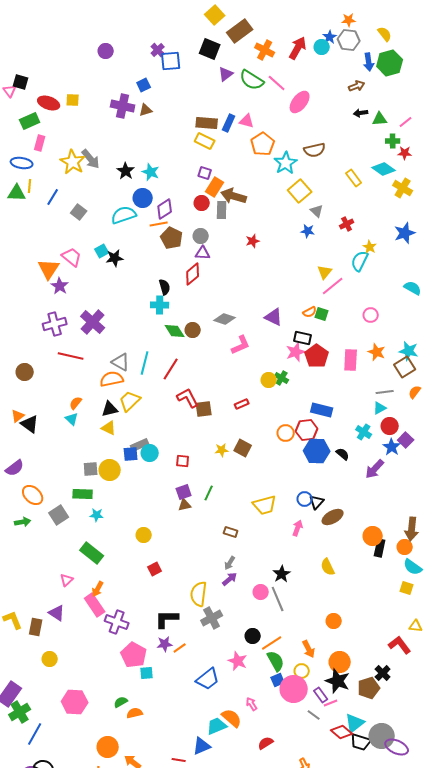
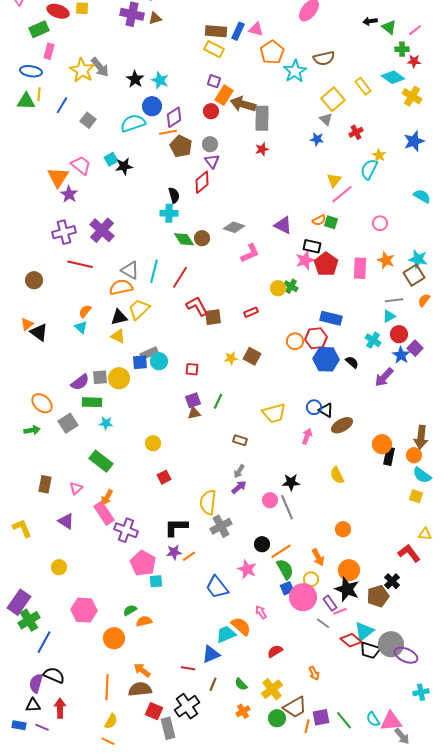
green triangle: (380, 119) -> (389, 27), turned 42
yellow square: (300, 191) -> (333, 99), moved
gray rectangle: (222, 210) -> (262, 118), moved, size x1.4
purple triangle: (203, 253) -> (212, 161), turned 49
purple semicircle: (15, 468) -> (80, 382), moved
black triangle: (317, 502) -> (326, 410), turned -42
black star: (282, 574) -> (291, 482), turned 30
brown rectangle: (36, 627) -> (45, 484), moved
blue trapezoid: (208, 679) -> (217, 587), turned 90
orange circle: (108, 747) -> (114, 638), moved

